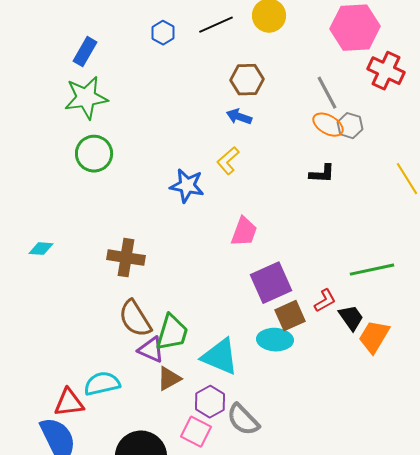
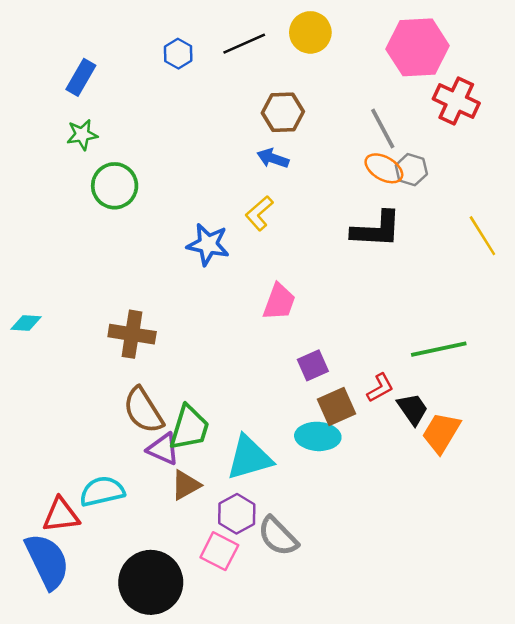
green star: (86, 98) -> (82, 135), size x0.6
green circle: (94, 154) -> (115, 186), moved
black L-shape: (322, 174) -> (376, 229), size x1.6
purple square: (271, 283) -> (313, 365), size x0.6
cyan triangle: (220, 357) -> (249, 458), turned -39

